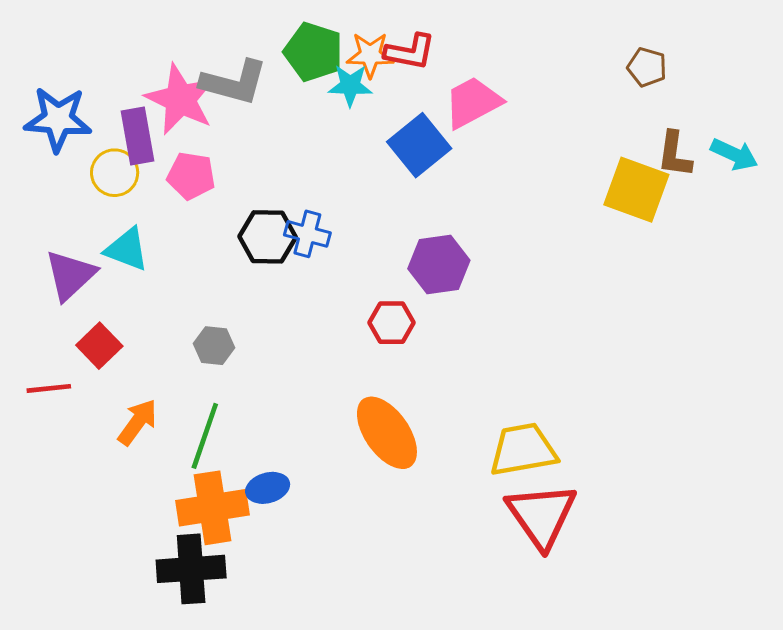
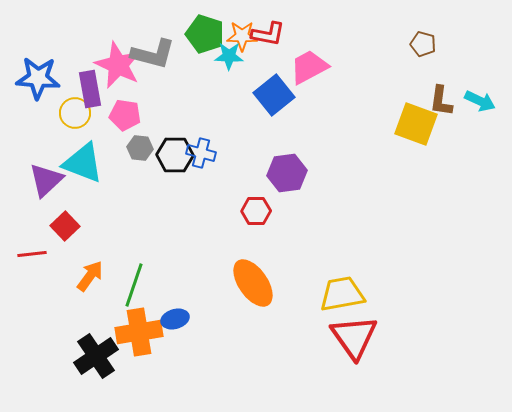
cyan triangle: (127, 249) -> (83, 163), size x1.4
gray hexagon: (214, 346) -> (140, 148), moved
black cross: (191, 569) -> (96, 356), moved, turned -30

